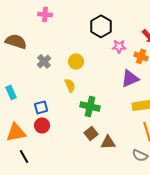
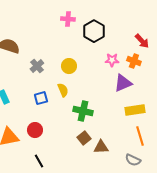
pink cross: (45, 14) -> (68, 19), moved
pink star: (119, 46) -> (112, 60), moved
blue square: (41, 107) -> (41, 98), moved
black line: (24, 156) -> (39, 161), moved

